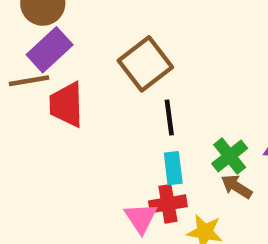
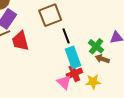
brown square: (145, 64) -> (50, 15), turned 30
cyan rectangle: (173, 168) -> (73, 57), size x1.5

